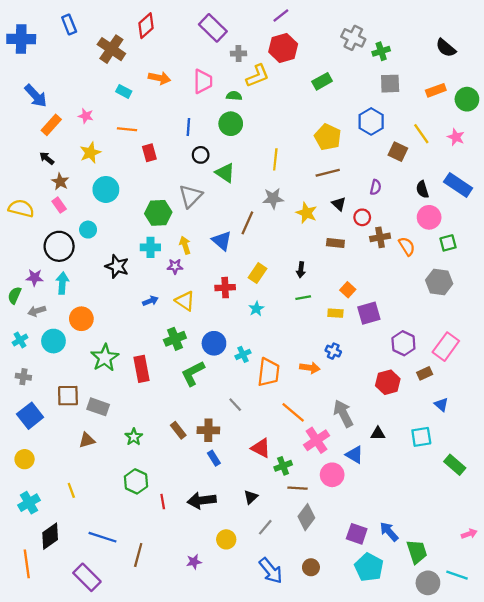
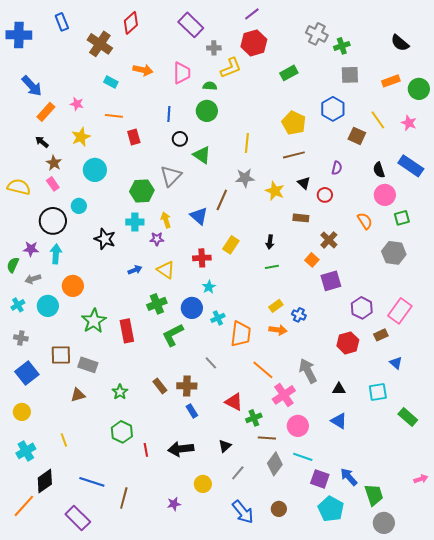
brown cross: (380, 237) -> (329, 240), moved, turned -36
cyan star: (256, 309) -> (209, 287), moved
yellow rectangle: (335, 313) -> (276, 306), moved, turned -40
blue triangle: (354, 455) -> (339, 421), moved
orange line: (27, 564) -> (24, 506), turned 50
cyan line: (457, 575) -> (303, 457), moved

